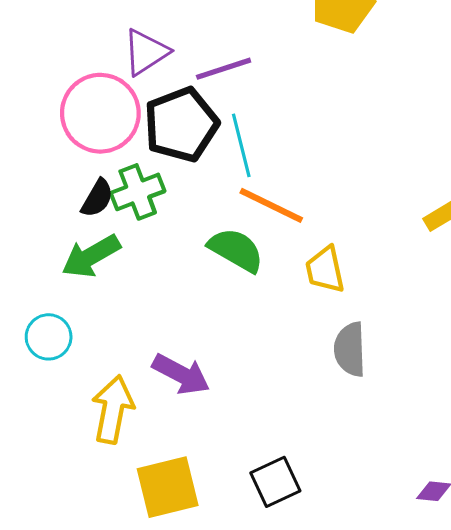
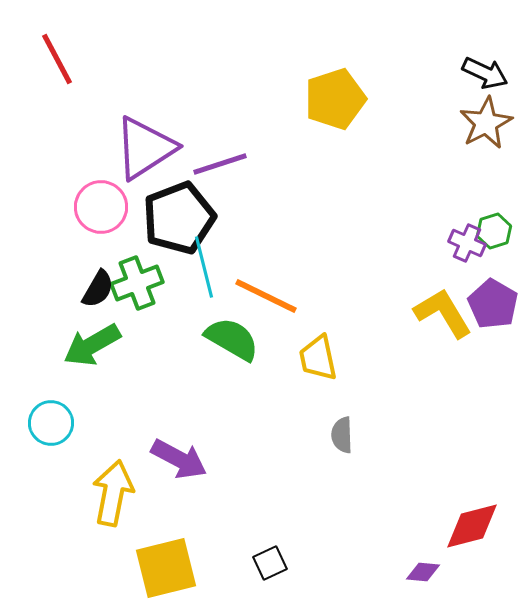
purple triangle: (146, 52) -> (145, 148), size x1.4
pink circle: (100, 113) -> (101, 207), size x0.7
cyan line: (241, 145) -> (204, 267), moved
gray semicircle: (350, 349) -> (342, 435), size x0.7
black square: (275, 482) -> (270, 563), size x0.7

